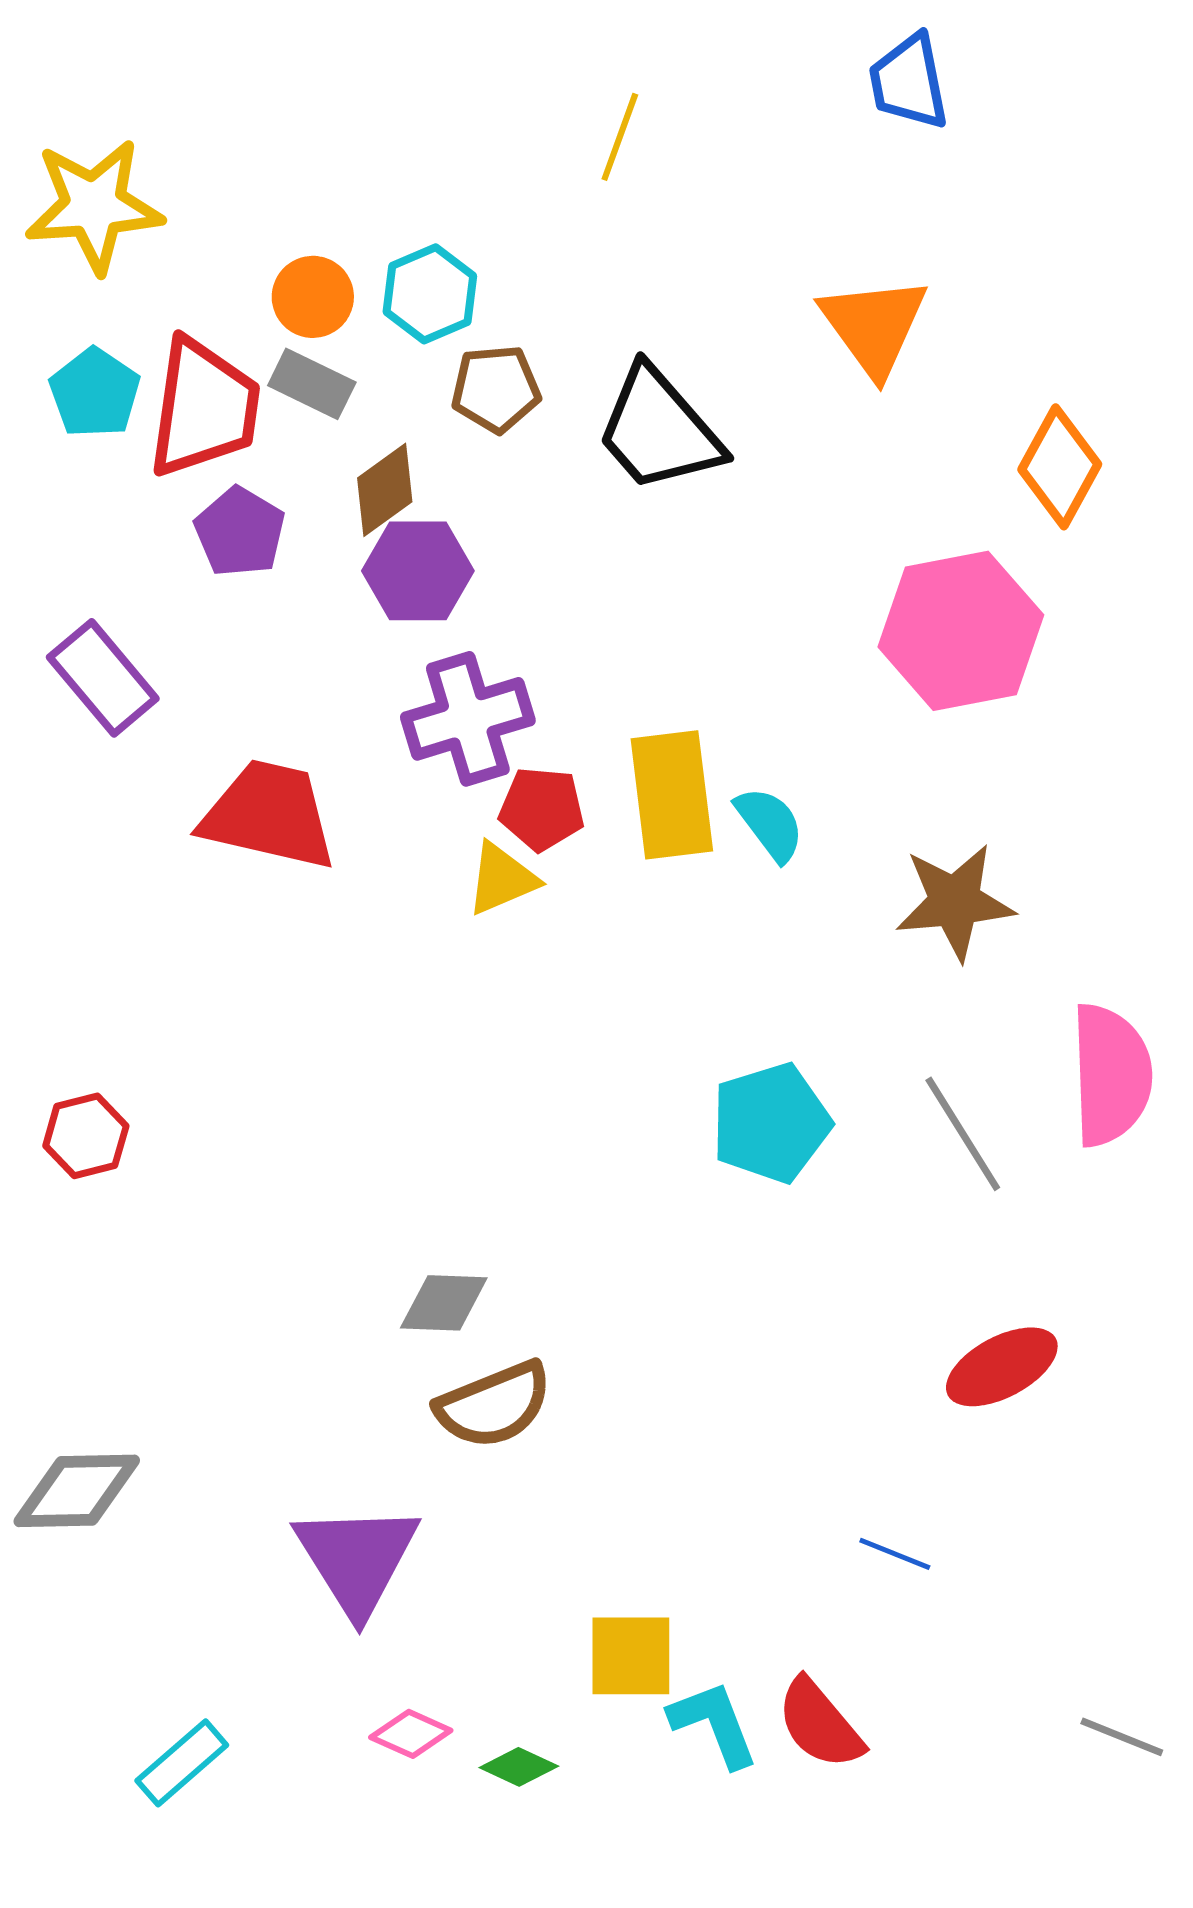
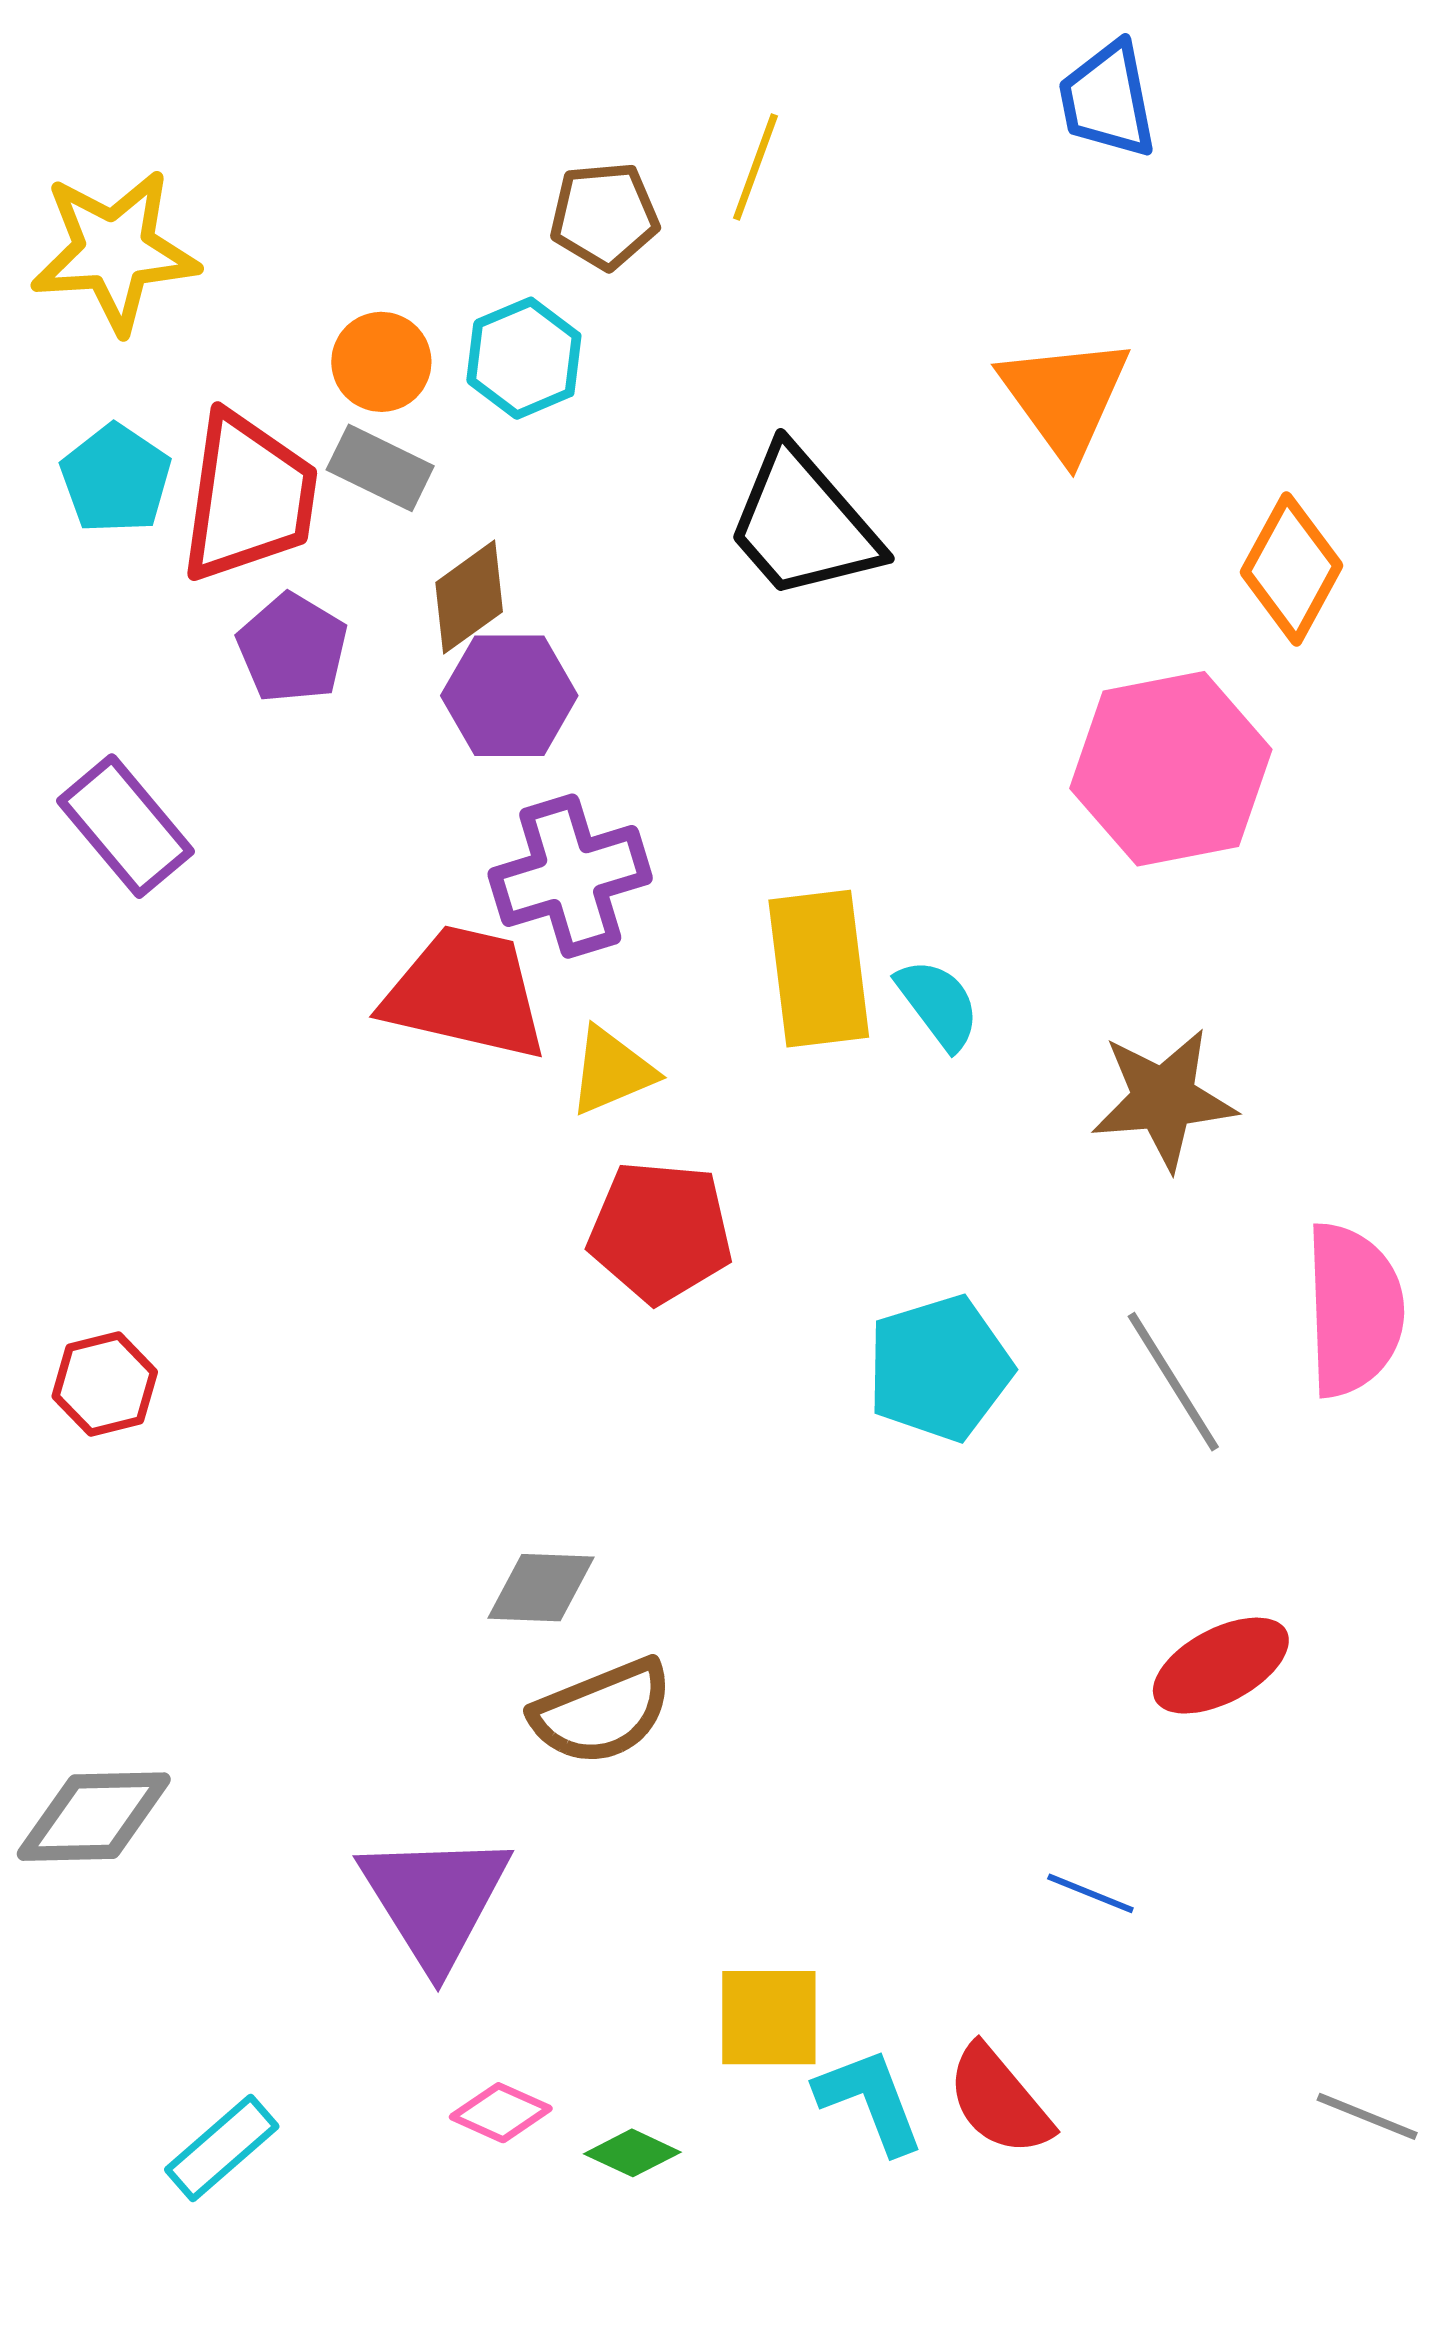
brown pentagon: (496, 389) -> (604, 216), moved
red pentagon: (542, 809) -> (660, 1232), moved, size x1.4
red trapezoid: (269, 815) -> (465, 993), moved

